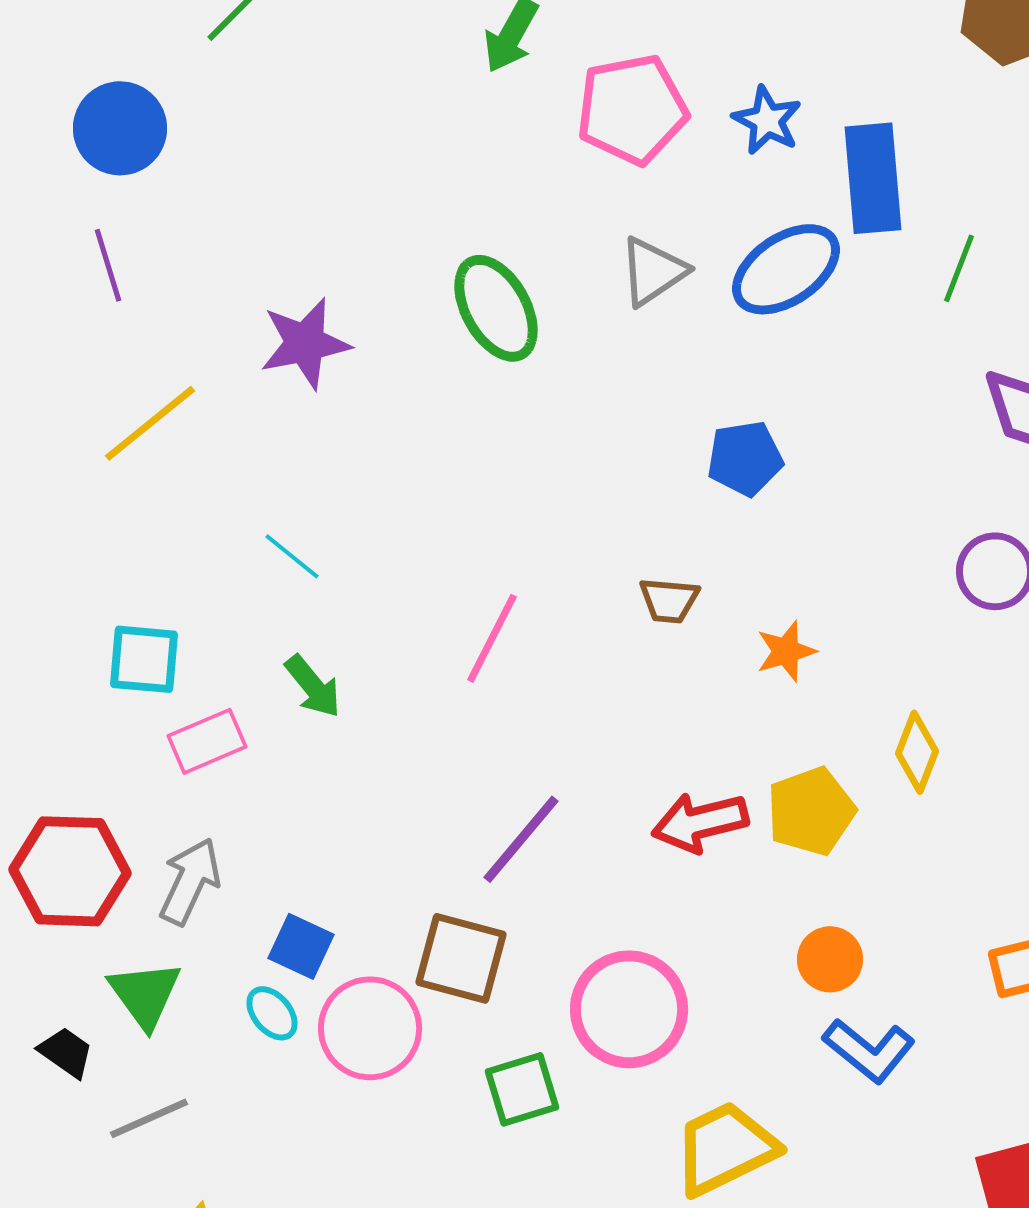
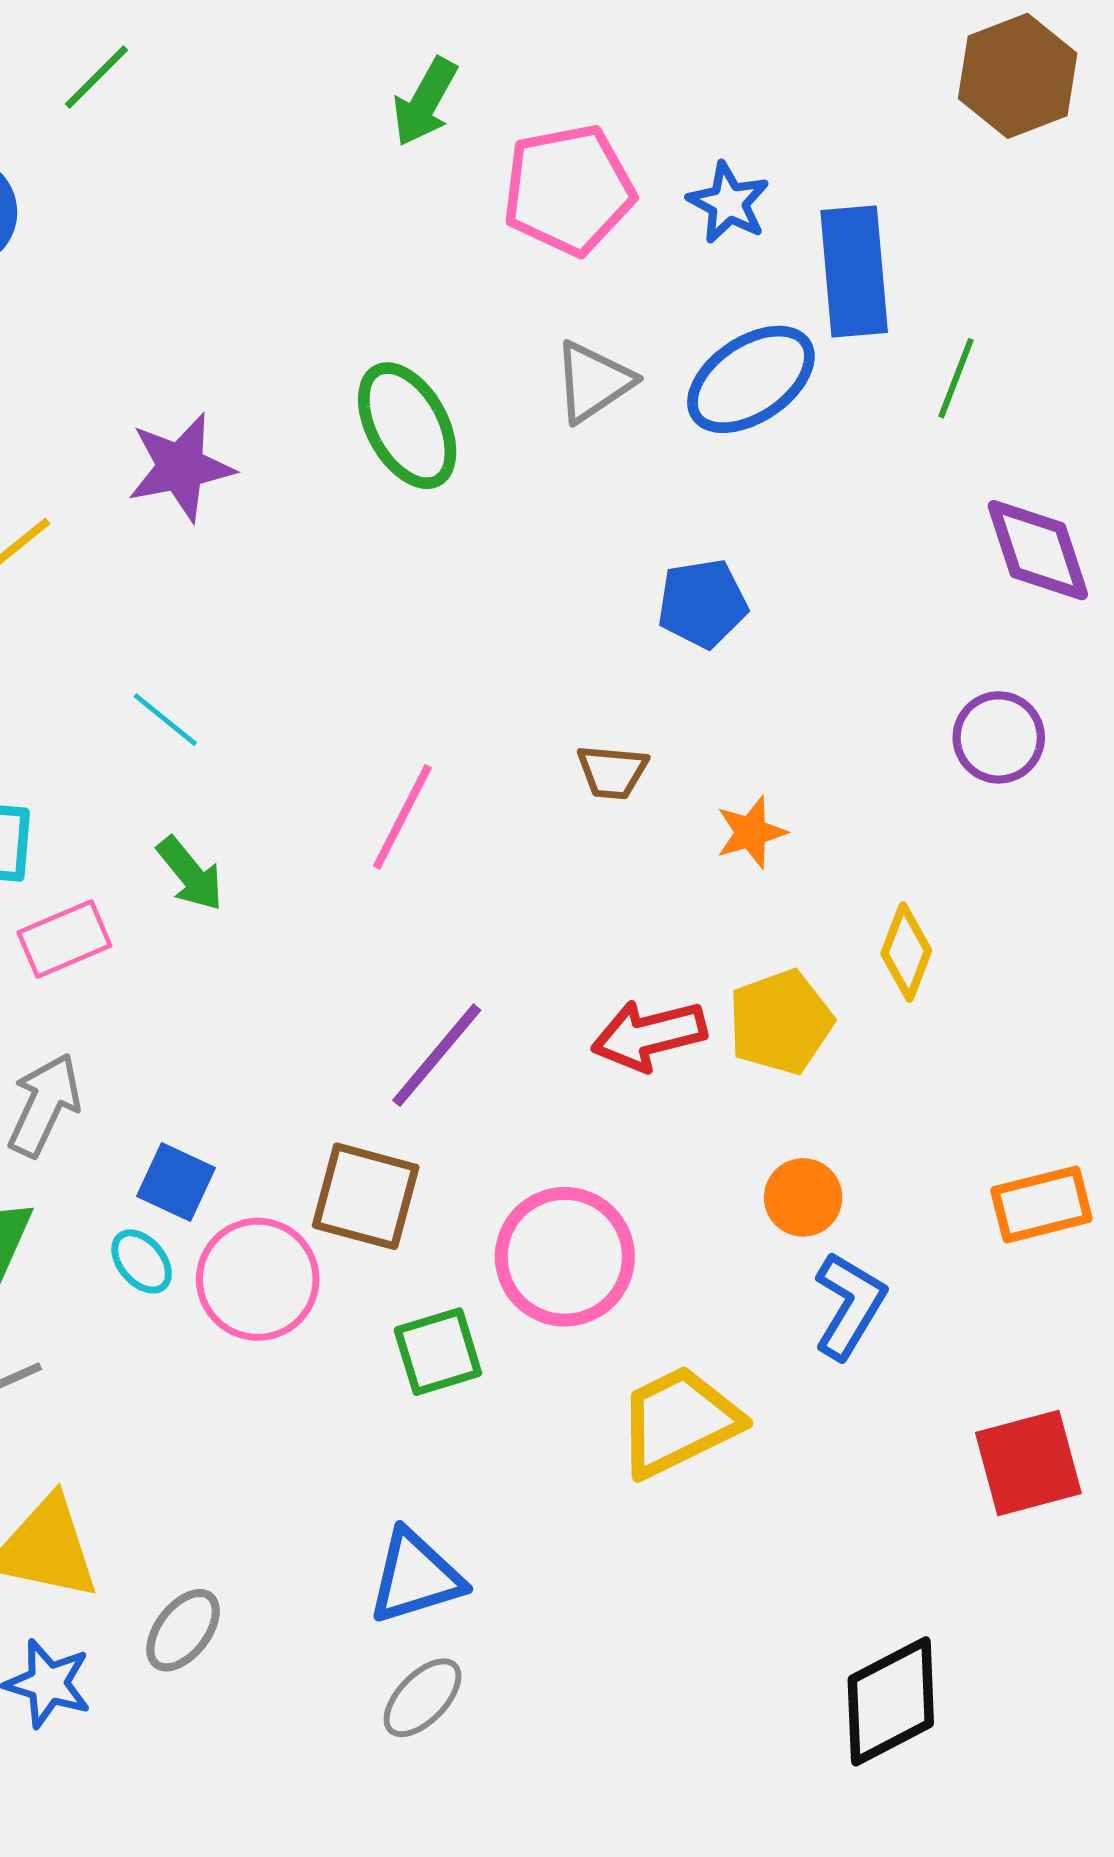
blue L-shape: (869, 1050) -> (849, 1305), turned -98

